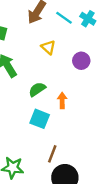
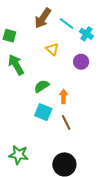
cyan cross: (88, 19) -> (86, 34), moved
brown line: (52, 154) -> (66, 123), moved, turned -49

